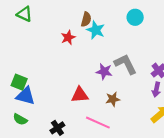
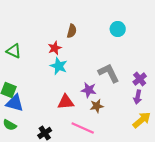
green triangle: (24, 14) -> (14, 51), moved
cyan star: (96, 30) -> (59, 66), moved
purple star: (104, 71) -> (89, 90), moved

